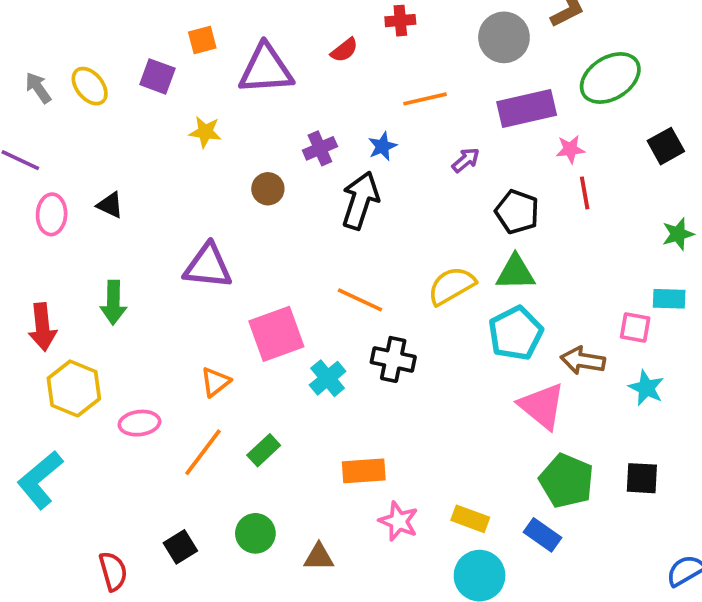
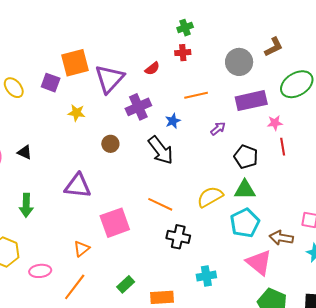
orange square: (202, 40) -> (75, 63), size x1.8
purple triangle: (266, 69) -> (110, 79), turned -44
purple cross: (320, 148) -> (138, 107), moved, size x1.4
black arrow: (360, 200) -> (161, 150), turned 124
cyan cross: (328, 378) -> (206, 276), moved, turned 30
green rectangle: (264, 450) -> (126, 284), moved

